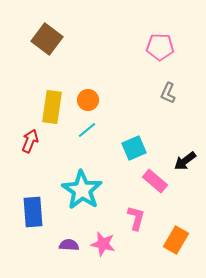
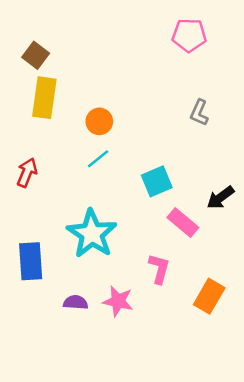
brown square: (47, 39) -> (36, 55), moved, size x0.7
pink pentagon: (160, 47) -> (189, 35), moved
yellow rectangle: (52, 107) -> (44, 98), moved

